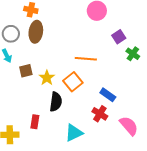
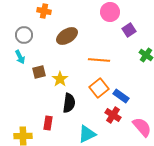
brown ellipse: (36, 32) -> (67, 36), moved, turned 50
purple square: (119, 37) -> (129, 30), moved
orange square: (73, 82) -> (99, 88), moved

